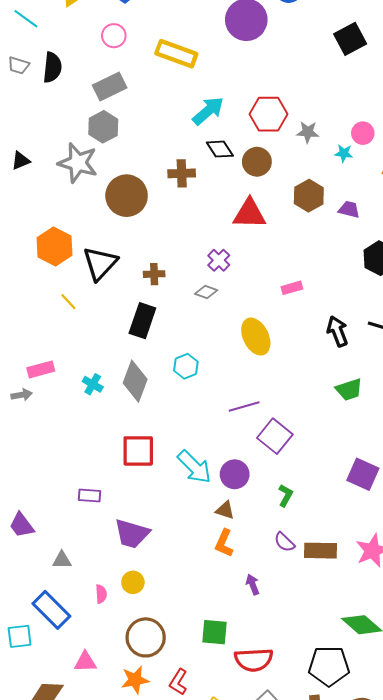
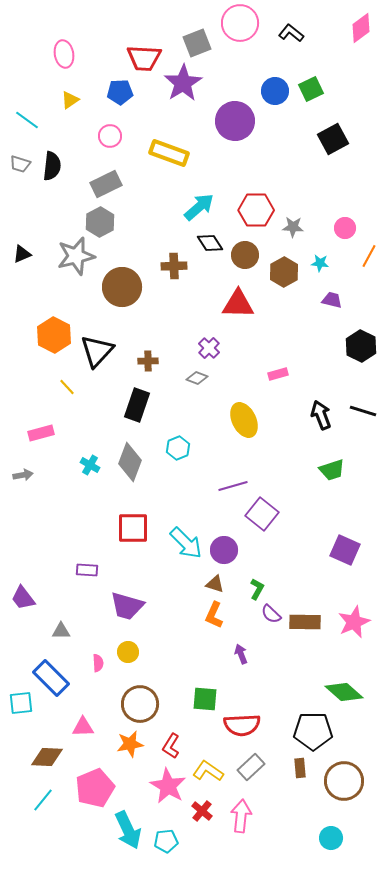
cyan star: (344, 153) -> (320, 263), moved
gray star: (78, 163) -> (76, 256), turned -30
brown hexagon: (309, 196) -> (284, 272), moved
pink rectangle: (41, 369) -> (41, 433), moved
green L-shape: (285, 495) -> (257, 589), moved

